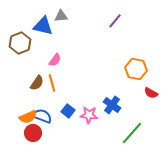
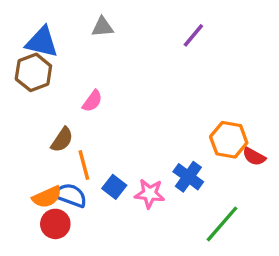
blue triangle: (43, 26) -> (42, 42), moved
orange hexagon: (136, 69) -> (229, 140), moved
orange line: (52, 83) -> (84, 165), moved

